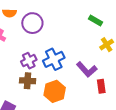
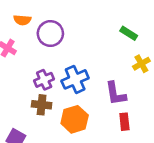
purple L-shape: (87, 69) -> (116, 94), turned 30
red rectangle: (101, 86) -> (124, 122), moved

